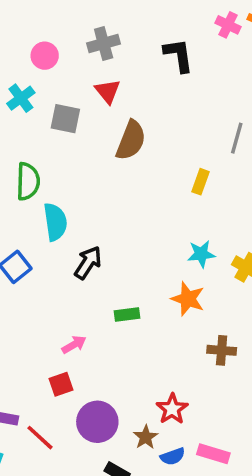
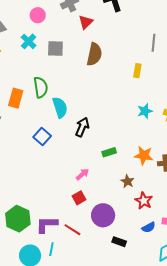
red triangle: (108, 91) -> (86, 22), moved, turned 35
orange star: (188, 299) -> (144, 155), moved
brown star: (146, 437) -> (127, 181), moved

